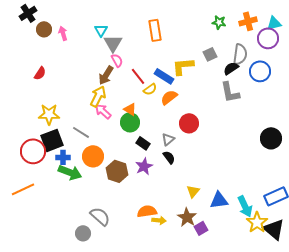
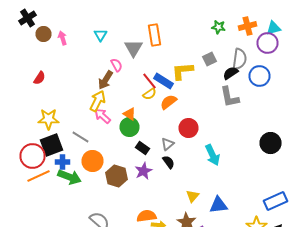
gray triangle: (113, 43) -> (134, 48), moved
red line: (138, 76) -> (150, 81), moved
orange line: (23, 189) -> (38, 176), moved
cyan arrow: (245, 206) -> (212, 155), moved

